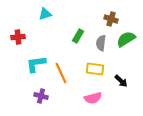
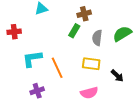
brown cross: (111, 19) -> (84, 14), moved, turned -32
purple cross: (41, 96) -> (37, 91), turned -32

